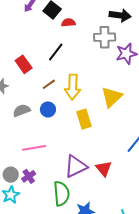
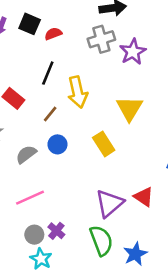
yellow arrow: (73, 87) -> (78, 92), moved
pink line: (34, 148) -> (30, 198), moved

